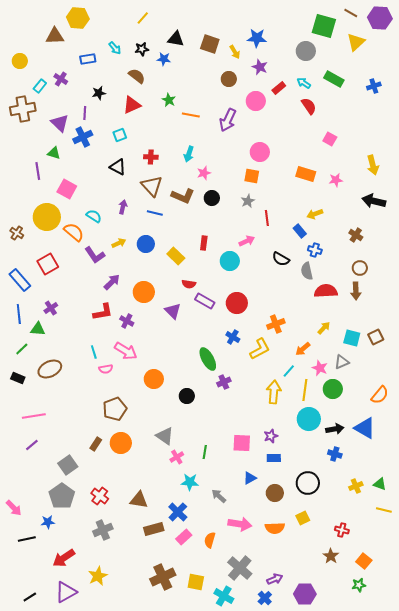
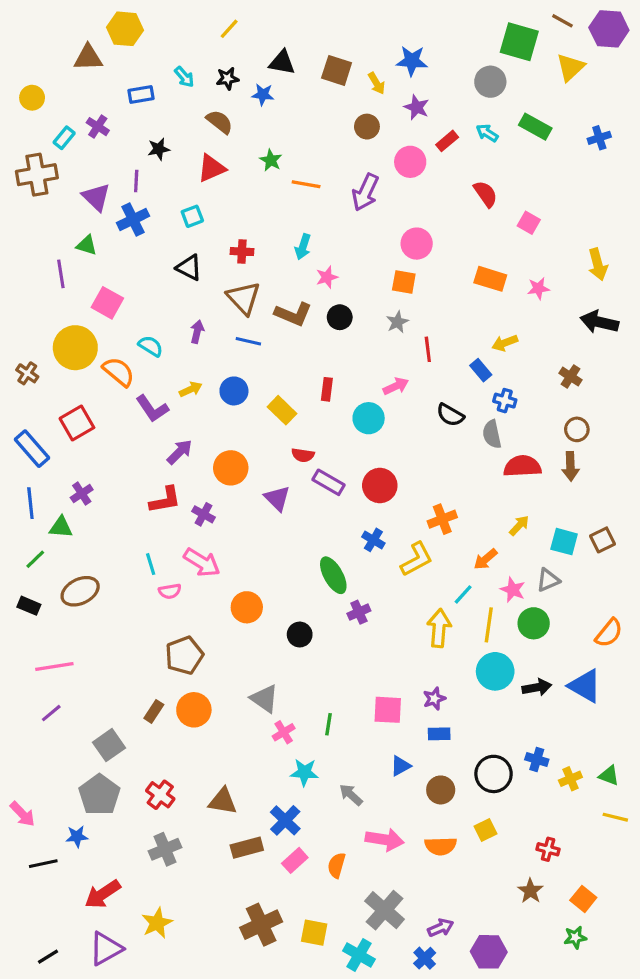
red semicircle: (309, 106) -> (486, 194), moved
blue cross: (335, 454) -> (537, 760), moved

